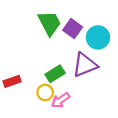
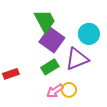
purple square: (73, 29) -> (52, 40), moved, size x1.4
yellow circle: (45, 92) -> (69, 90), moved

